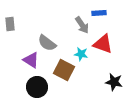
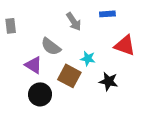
gray arrow: (82, 25) -> (74, 22), moved
red triangle: (103, 44) -> (125, 45), moved
black star: (114, 82) -> (109, 81), moved

